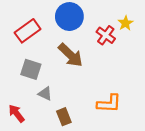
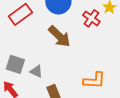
gray square: (31, 69) -> (15, 64), moved

